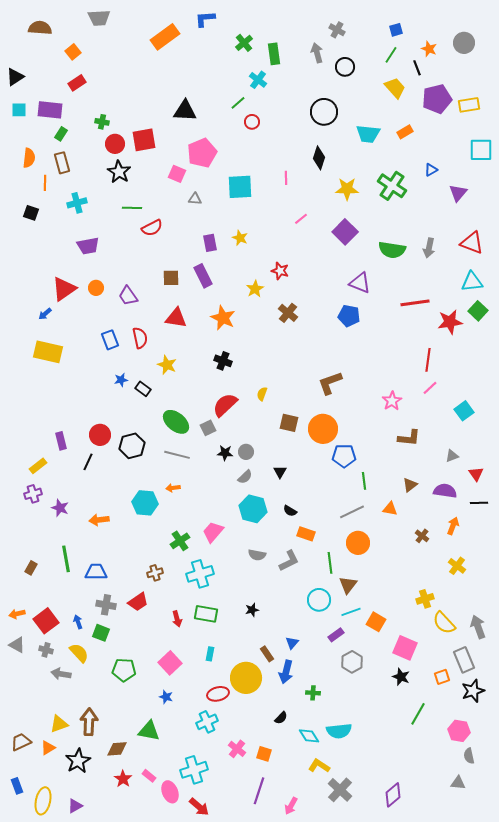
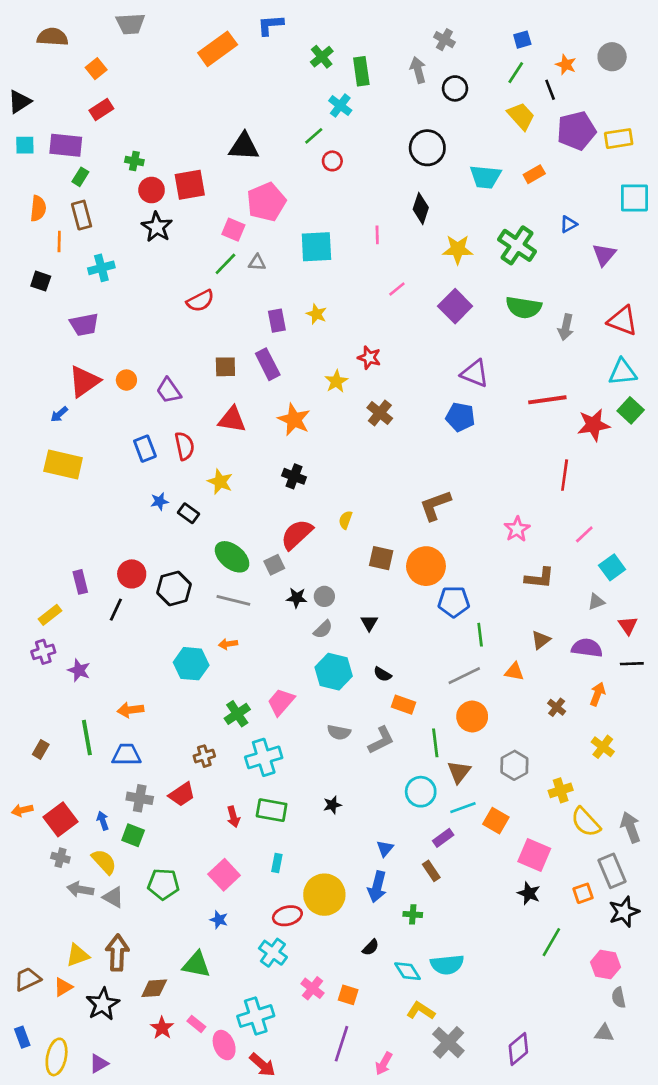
green line: (132, 208) -> (225, 264), moved, turned -48
purple trapezoid: (88, 246) -> (84, 325), moved
green semicircle: (392, 250) -> (524, 307), moved
pink line: (430, 388) -> (584, 534), moved
cyan square: (464, 411) -> (612, 567), moved
orange arrow: (99, 520) -> (130, 710), moved
gray triangle: (17, 645) -> (113, 897), moved
brown rectangle: (267, 654) -> (431, 871), moved
gray hexagon: (352, 662) -> (514, 765), moved
cyan cross: (207, 722) -> (273, 953), turned -30

